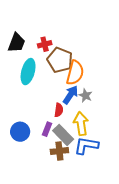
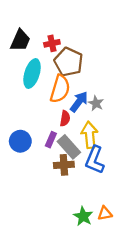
orange semicircle: (75, 73) -> (60, 89), moved
blue L-shape: (86, 146) -> (95, 160), turned -80

